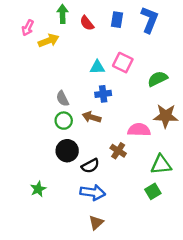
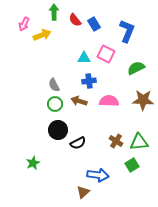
blue rectangle: (117, 20) -> (94, 24), moved, turned -40
blue L-shape: (149, 20) -> (127, 31), moved
pink semicircle: (139, 130) -> (109, 101), moved
brown cross: (118, 151) -> (116, 141), moved
blue arrow: (93, 192) -> (98, 175), moved

